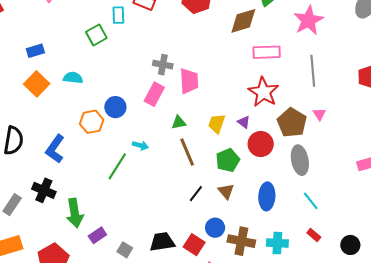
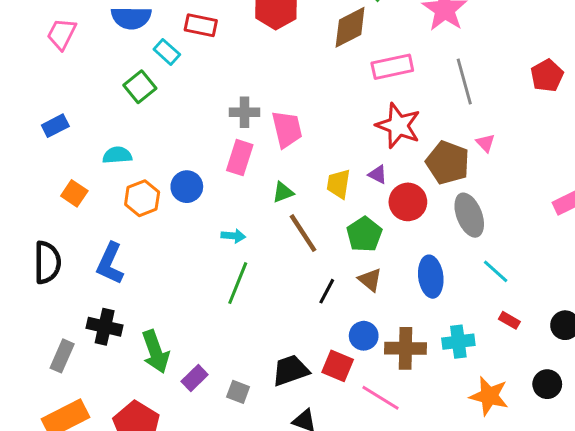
cyan rectangle: (118, 15) -> (167, 52), turned -36
orange square: (37, 84) -> (74, 193), moved, size x0.7
orange hexagon: (92, 122) -> (142, 198), moved
green line: (117, 166) -> (238, 283), moved

